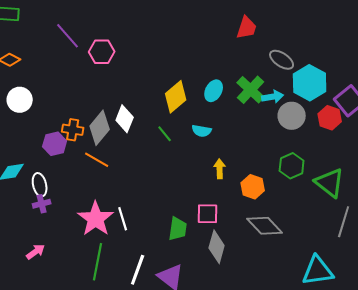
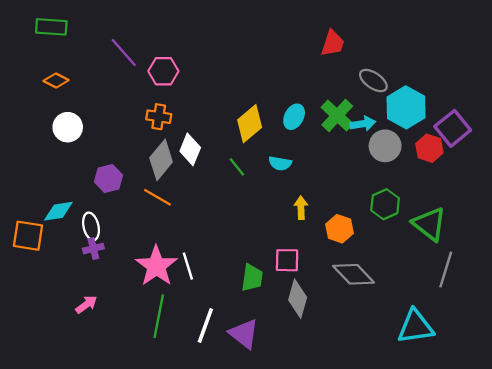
orange cross: (73, 130) -> (159, 117), moved

